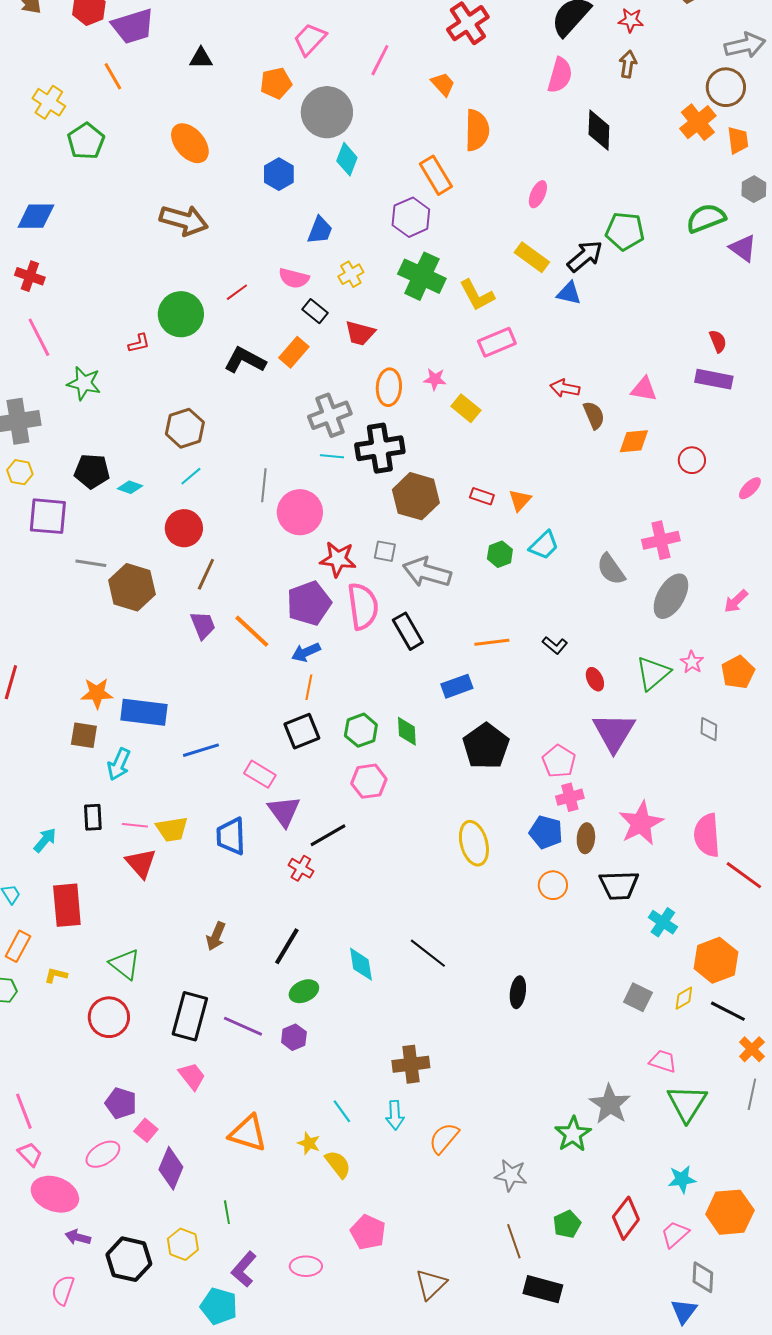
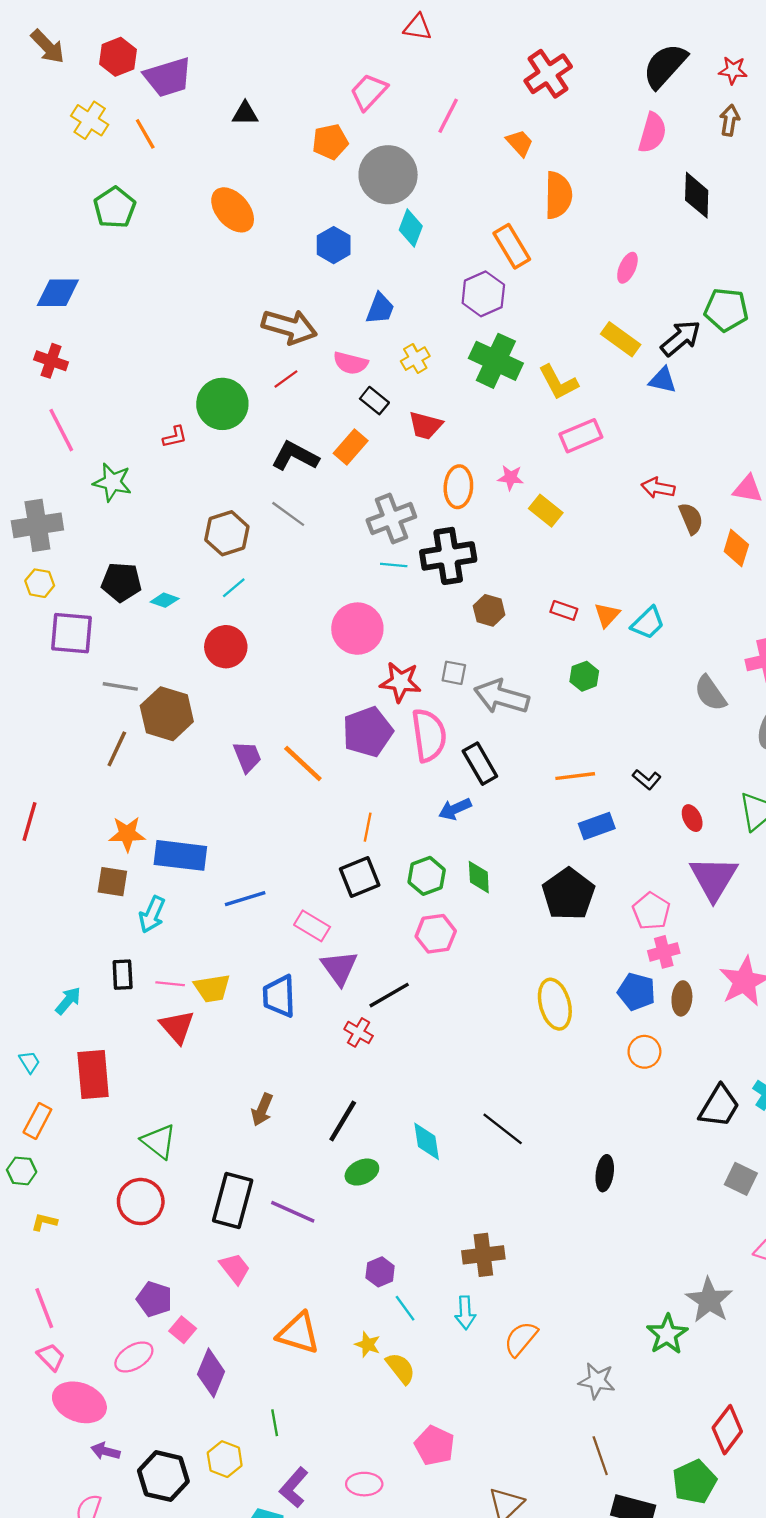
yellow cross: (49, 102) -> (90, 120), moved
brown arrow: (184, 220) -> (289, 327), moved
orange diamond: (634, 441) -> (736, 548), turned -68
gray line: (264, 485) -> (288, 514), moved, turned -60
brown hexagon: (416, 496) -> (489, 610), size x0.6
cyan trapezoid: (544, 545) -> (648, 623), moved
brown line: (206, 574) -> (117, 749), moved
blue arrow: (306, 652) -> (455, 809), moved
blue rectangle: (457, 686) -> (597, 826), moved
black trapezoid: (619, 885) -> (719, 1106), moved, turned -57
yellow L-shape: (56, 975) -> (44, 1222), moved
purple hexagon: (294, 1037) -> (380, 1272), moved
green pentagon: (567, 1224) -> (694, 1482), moved, size x1.4

